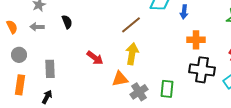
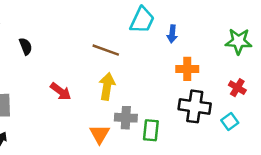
brown line: (131, 25) -> (106, 50), turned 60
orange triangle: (120, 79) -> (100, 134), moved, turned -48
gray cross: (139, 92) -> (126, 118), moved, turned 36

